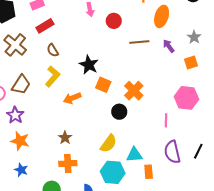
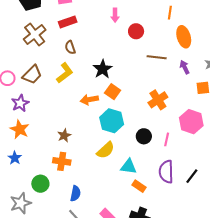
orange ellipse: (162, 16) -> (184, 37), turned -45
orange cross: (134, 91) -> (158, 100), moved
orange arrow: (72, 98) -> (89, 100), moved
black circle: (119, 112) -> (144, 136), moved
cyan hexagon: (113, 172) -> (112, 121), moved
orange rectangle: (149, 172) -> (139, 186), turned -64

